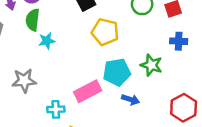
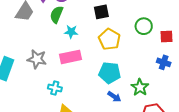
cyan star: (47, 41) -> (71, 32), moved
green star: (151, 65) -> (140, 87), moved
pink rectangle: (88, 91) -> (71, 57), moved

